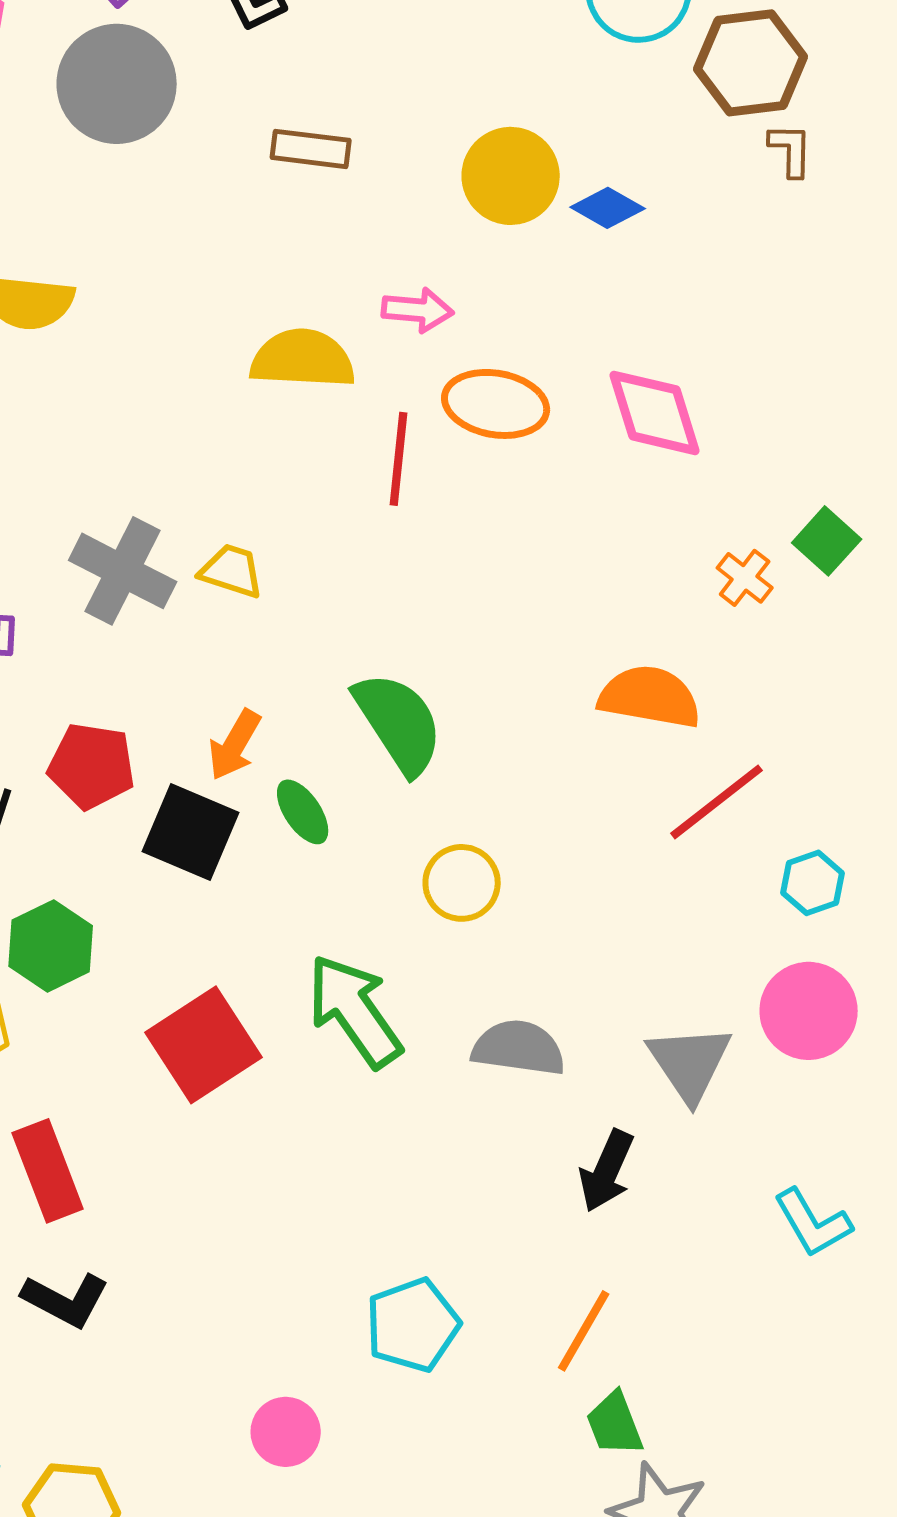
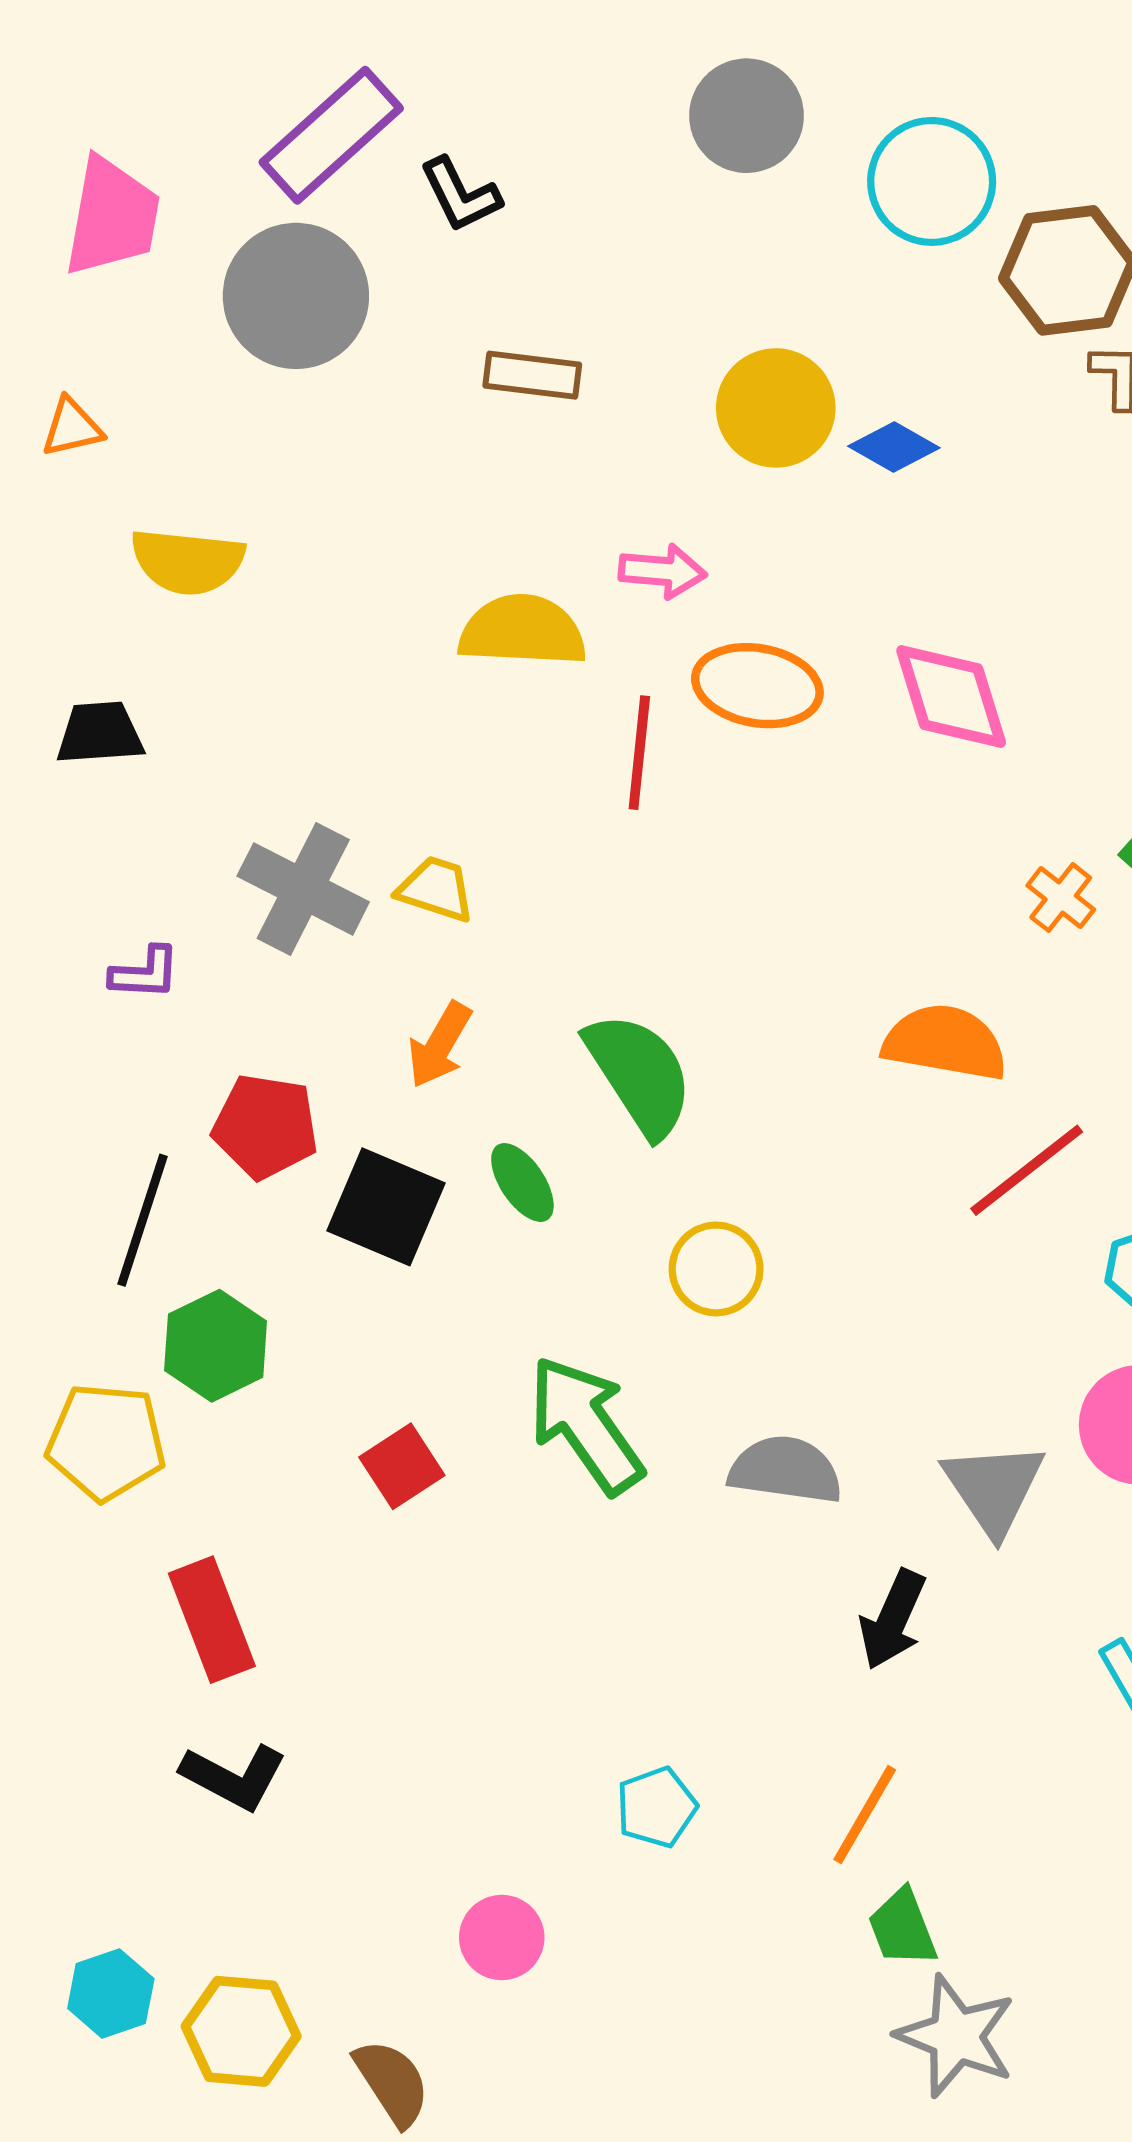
orange arrow: (235, 745) -> (440, 1045), moved
red square: (204, 1045) -> (402, 1466), size x0.6
cyan pentagon: (413, 1325) -> (656, 1807), size x0.7

